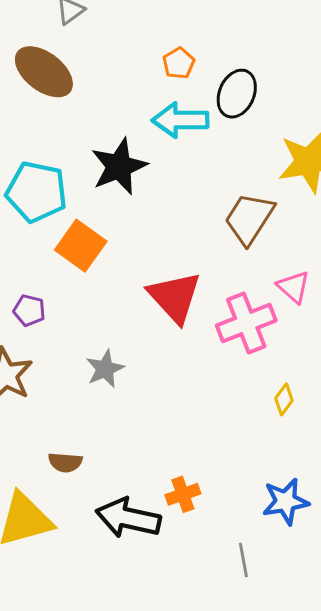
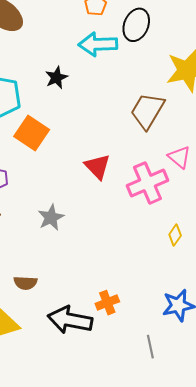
black star: (119, 166) -> (56, 78), size x0.6
red triangle: (175, 297) -> (98, 167), size x0.7

